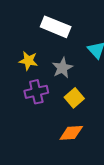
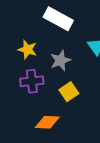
orange diamond: (71, 133) -> (47, 122), moved

